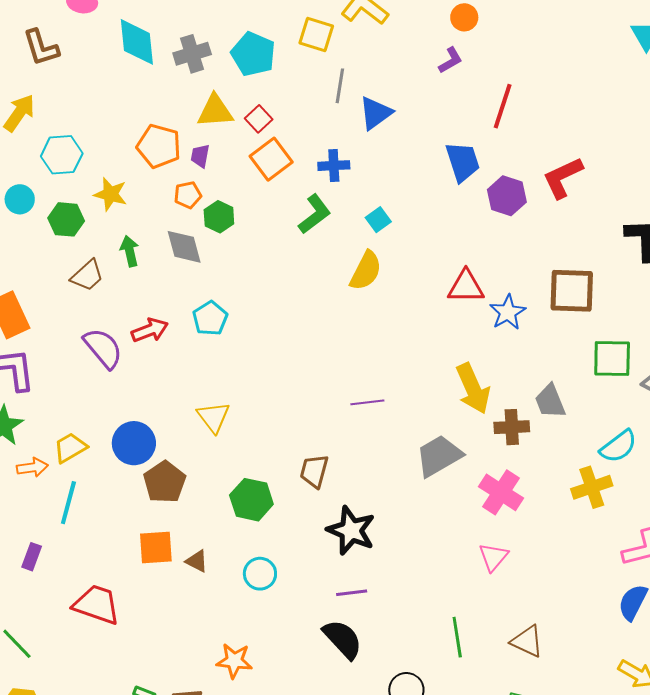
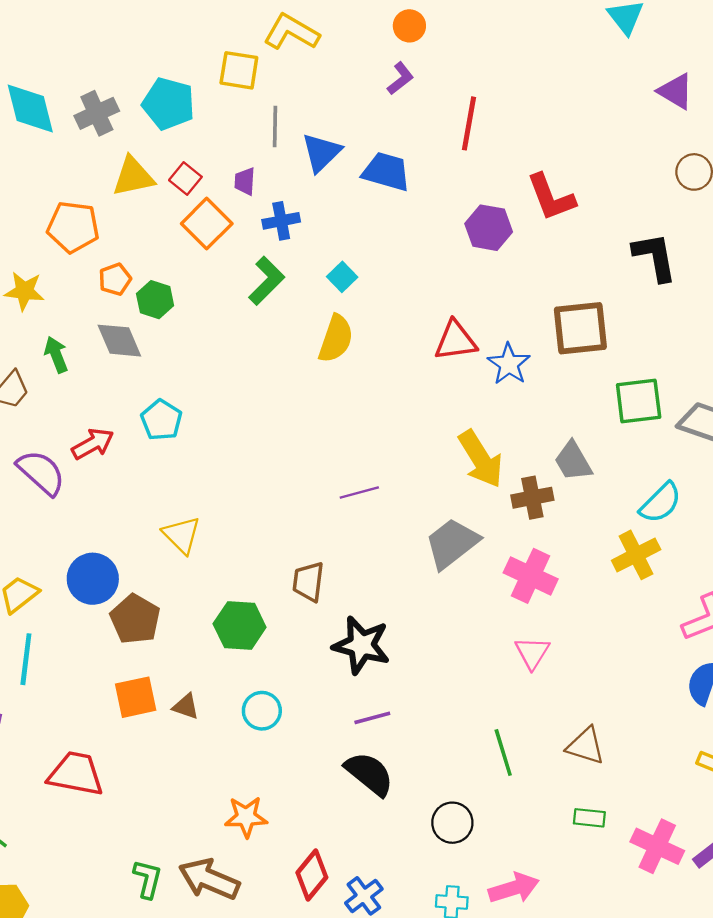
purple trapezoid: (200, 156) -> (245, 181), moved
blue trapezoid: (463, 162) -> (386, 172), moved, turned -48
red L-shape: (563, 178) -> (551, 197), turned -78

